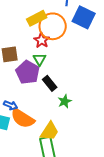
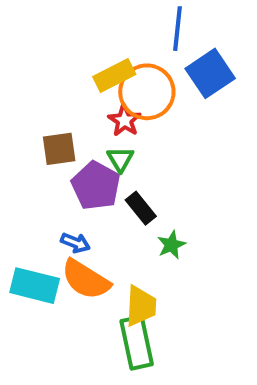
blue square: (84, 17) -> (210, 73), turned 30
blue arrow: (11, 105) -> (75, 243), moved
yellow trapezoid: (50, 131) -> (141, 306), turned -30

